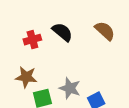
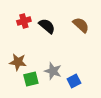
red cross: (32, 40) -> (24, 21), moved

